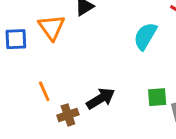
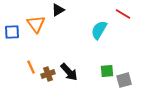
black arrow: (101, 99) -> (69, 72), turned 78
brown cross: (68, 115) -> (48, 74), moved

